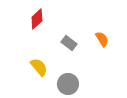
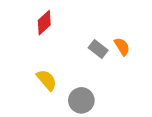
gray rectangle: (69, 43) -> (98, 49), moved

